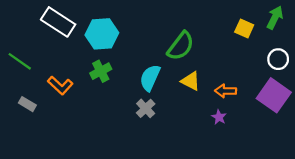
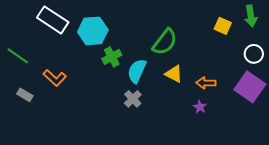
green arrow: (275, 18) -> (251, 16), turned 145
green cross: (101, 71) -> (112, 57), moved

